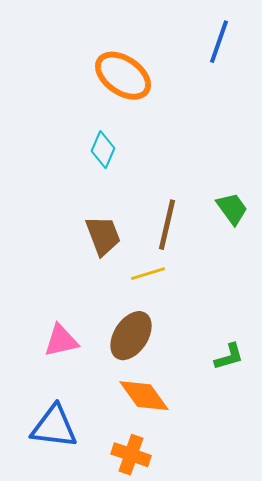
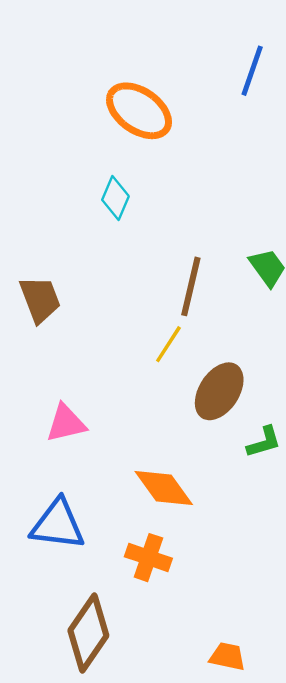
brown trapezoid: (103, 236) -> (40, 299), moved
yellow line: (148, 274) -> (168, 344), turned -40
brown ellipse: (131, 336) -> (219, 391), moved

